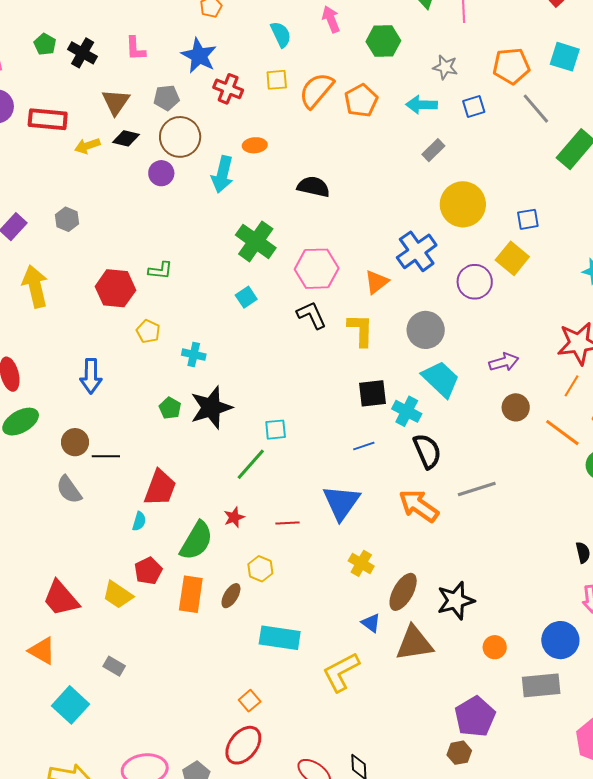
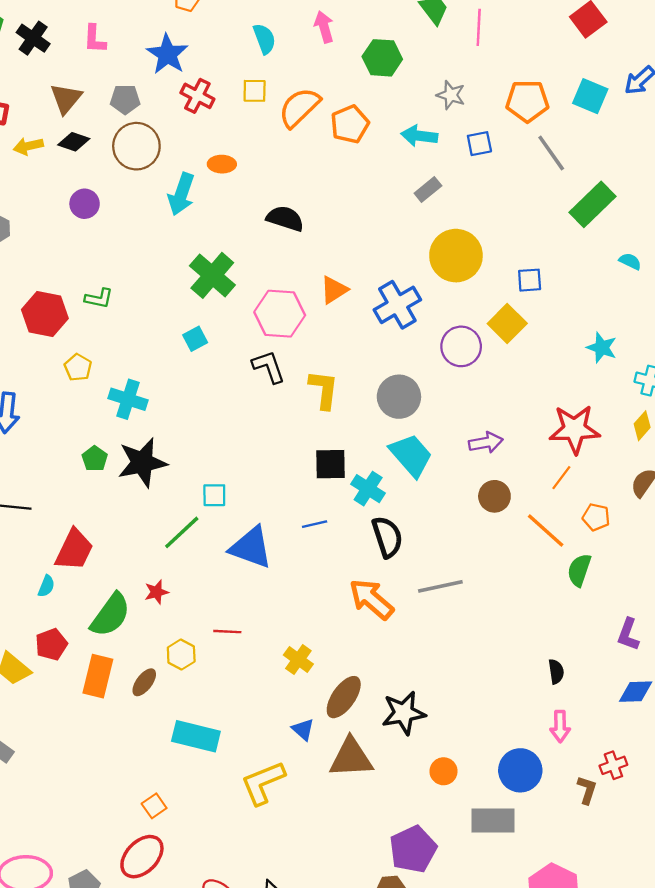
purple circle: (161, 173) -> (85, 204), moved
orange triangle: (377, 282) -> (334, 290), moved
cyan cross: (194, 355) -> (128, 399), size x1.4
blue triangle: (341, 503) -> (251, 548), moved, turned -51
red line: (287, 523) -> (227, 632), moved

